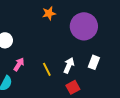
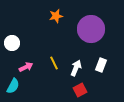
pink arrow: (19, 64) -> (26, 67), turned 32
yellow line: (47, 69) -> (54, 63), moved

